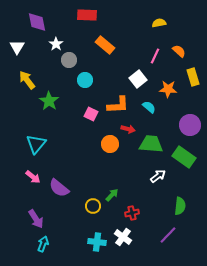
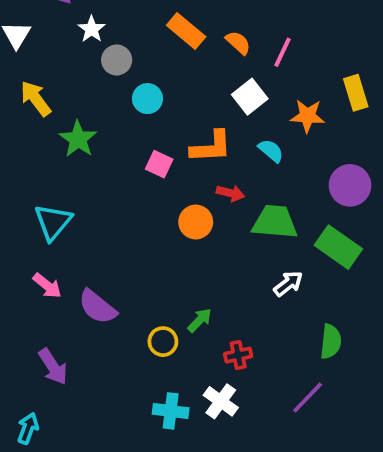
orange semicircle: (179, 51) -> (238, 43), moved
cyan arrow: (43, 244) -> (28, 428), moved

